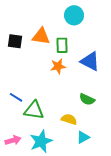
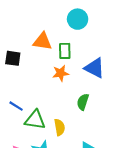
black square: (15, 41) -> (13, 58), moved
green semicircle: (87, 99) -> (83, 102), moved, turned 84
yellow semicircle: (69, 119) -> (60, 127), moved, turned 63

